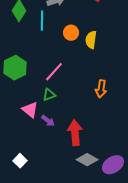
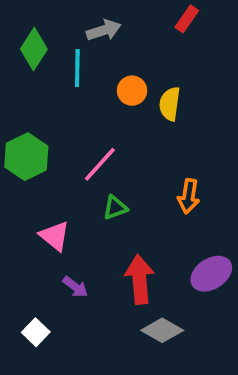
green triangle: (49, 95) -> (115, 208), moved
purple arrow: (48, 121) -> (75, 287), moved
purple ellipse: (113, 165) -> (211, 274), moved

